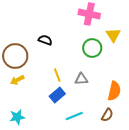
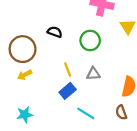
green circle: (92, 48) -> (90, 40), moved
brown semicircle: (107, 115) -> (121, 112), turned 128
cyan line: (74, 116) -> (86, 113), turned 54

